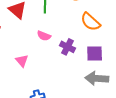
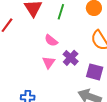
pink triangle: (22, 61) -> (49, 62), moved

